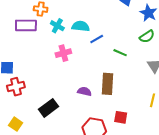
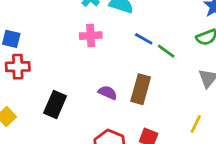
blue line: (97, 39) -> (144, 39), moved, turned 48
black rectangle: (49, 108) -> (55, 104), turned -42

